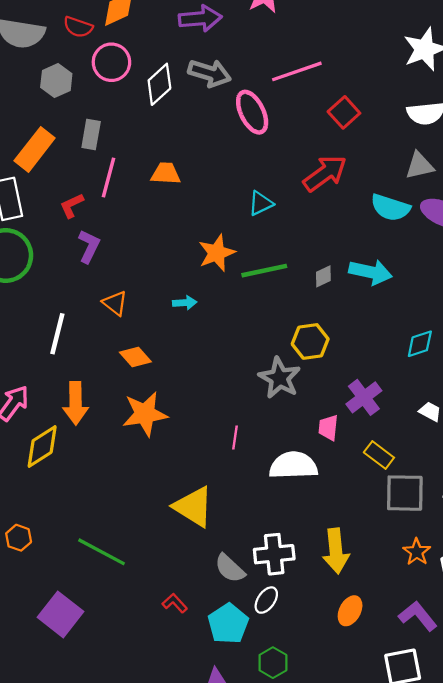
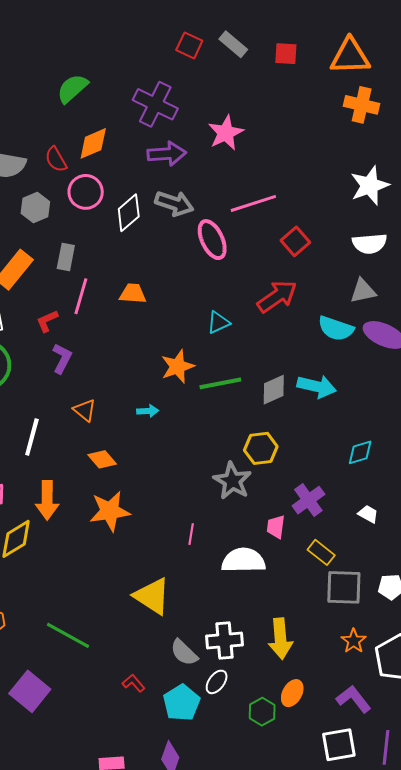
red semicircle: (78, 27) -> (56, 159), turned 40
gray diamond: (323, 276) -> (274, 390), size x1.5
green hexagon: (273, 663) -> (262, 712), moved

